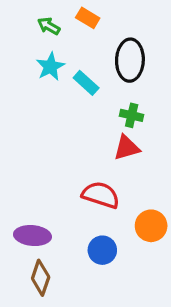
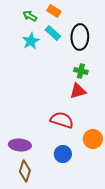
cyan rectangle: (86, 83) -> (53, 33), moved

